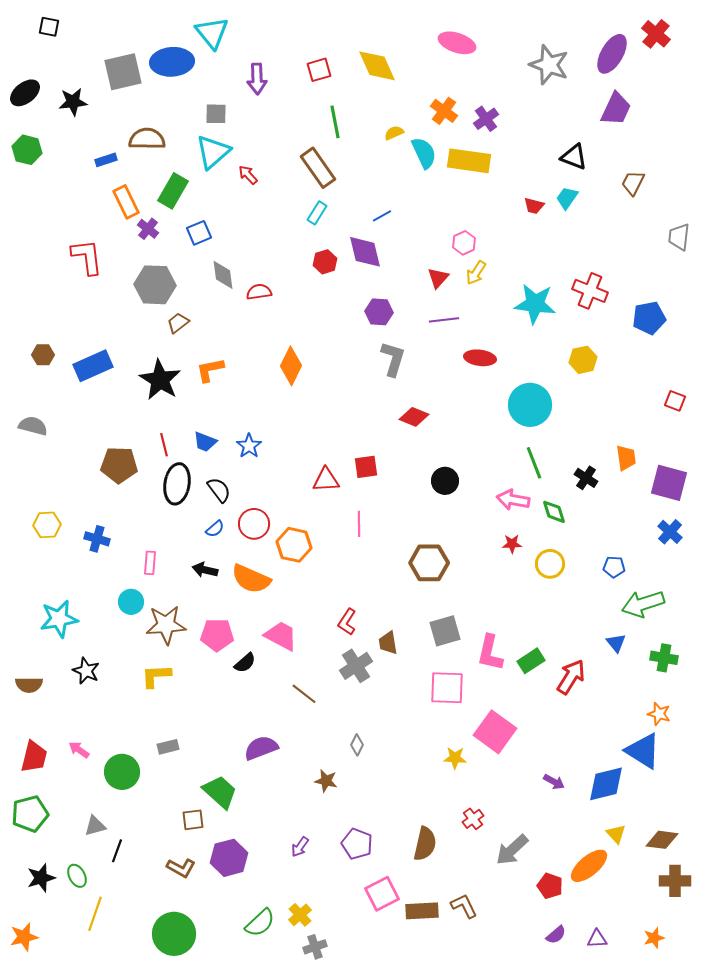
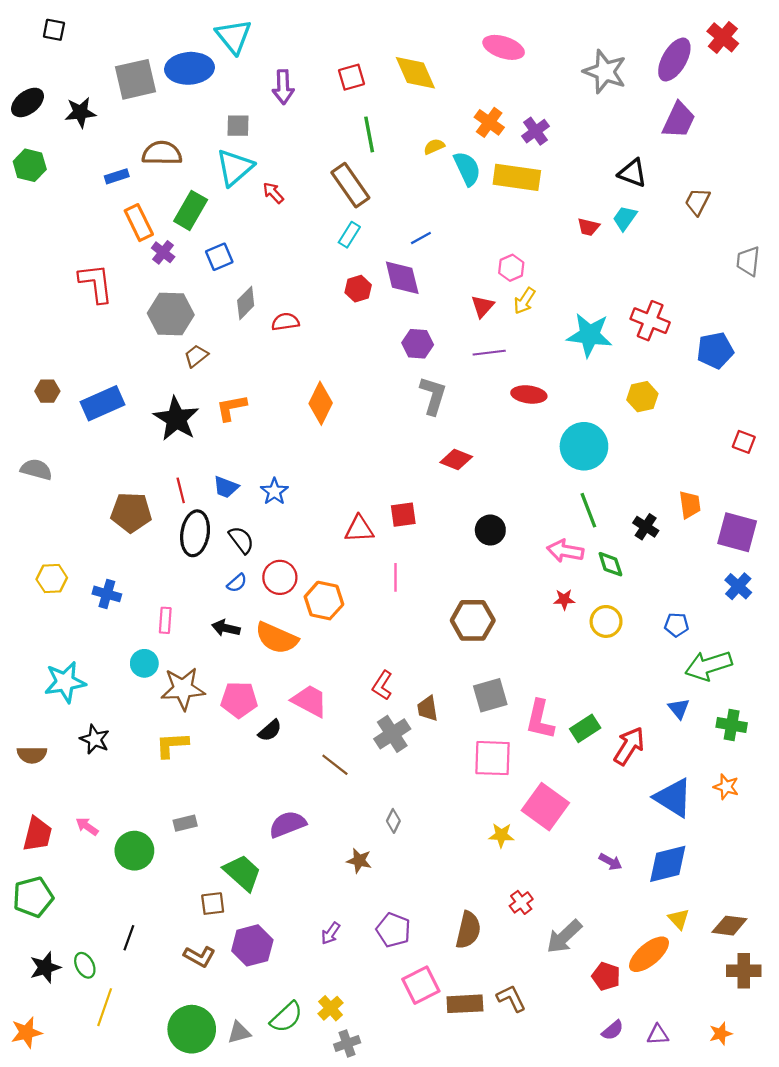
gray diamond: (223, 275) -> (246, 303), turned 52
blue triangle: (643, 751) -> (673, 798), moved
gray triangle: (95, 826) -> (239, 1032), moved

